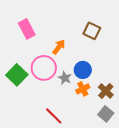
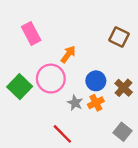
brown square: (92, 31) -> (119, 37), moved
gray star: (65, 78) -> (75, 103), moved
brown cross: (106, 91) -> (124, 88), moved

